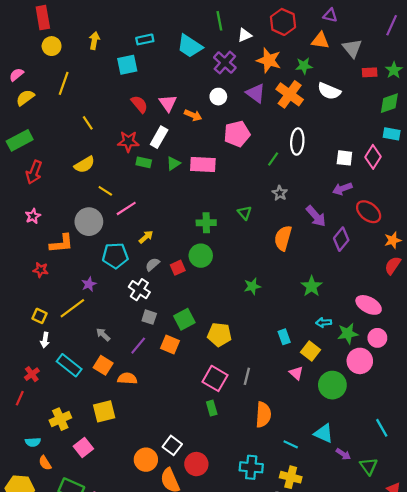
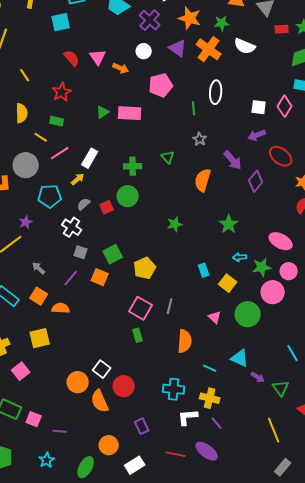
white rectangle: (159, 137) -> (90, 158), moved
red star: (128, 142) -> (62, 92), turned -30
green line: (273, 159) -> (194, 108), turned -40
green rectangle: (144, 162) -> (57, 121), moved
yellow semicircle: (84, 165) -> (22, 113), turned -60
yellow pentagon: (219, 335) -> (145, 268), turned -30
pink triangle: (296, 373) -> (215, 317), moved

